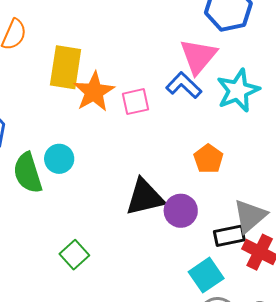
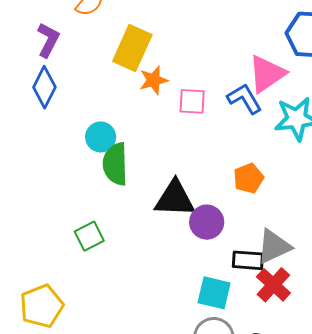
orange star: (94, 92) -> (154, 80), size x0.7
green semicircle: (28, 173) -> (115, 164), moved
cyan square: (206, 275) -> (214, 293), turned 32

